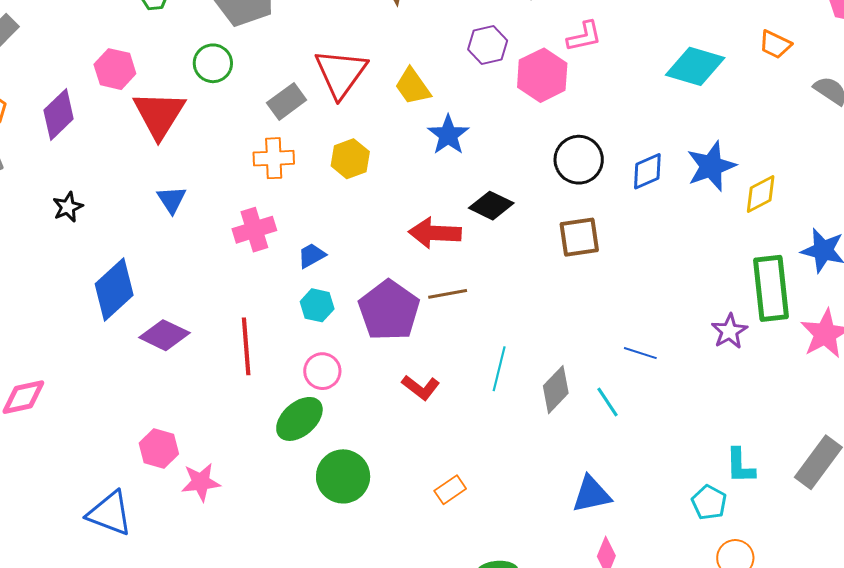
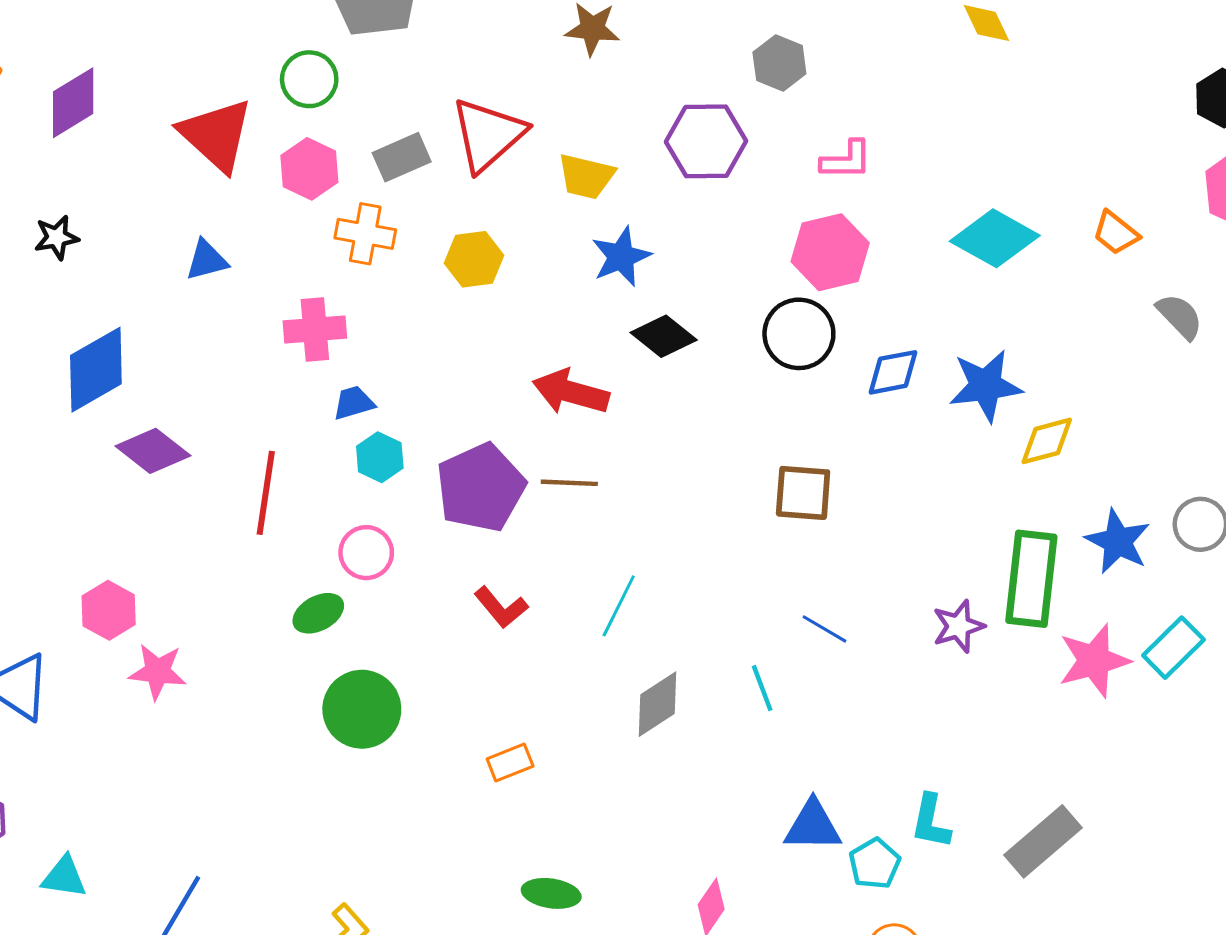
purple hexagon: (488, 45) -> (706, 141), size x1.4
pink hexagon: (115, 69) -> (309, 169), moved
pink hexagon: (542, 75) -> (830, 252), moved
yellow trapezoid: (413, 86) -> (586, 176), turned -54
red triangle: (159, 114) -> (216, 135), turned -32
blue triangle: (172, 200) -> (207, 260), turned 36
black diamond: (491, 206) -> (664, 336), moved
brown square: (579, 237) -> (803, 493), moved
blue trapezoid: (312, 256) -> (354, 403), moved
gray diamond: (556, 390) -> (658, 704), moved
green ellipse: (299, 419) -> (318, 613), size x0.7
blue triangle: (591, 494) -> (813, 826), moved

